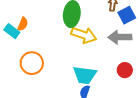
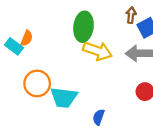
cyan trapezoid: (85, 75) -> (64, 97), moved

